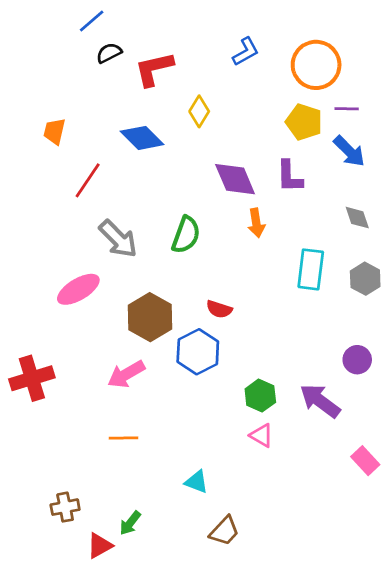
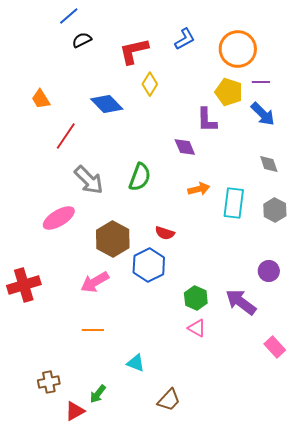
red L-shape: (154, 69) -> (134, 51), moved
orange trapezoid: (54, 131) -> (41, 99), turned -45
purple L-shape: (289, 176) -> (207, 120), moved
purple diamond: (235, 179) -> (185, 147), moved, size x0.7
orange arrow: (256, 223) -> (199, 189), moved, turned -95
cyan triangle: (197, 482) -> (136, 363), moved

